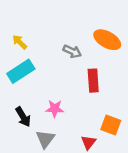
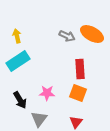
yellow arrow: (20, 42) -> (17, 36), turned 32
gray arrow: (72, 51) -> (67, 36), moved
orange square: (111, 125) -> (78, 93), moved

